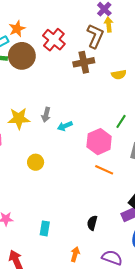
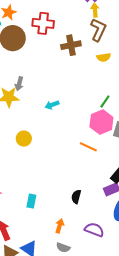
brown L-shape: (95, 36) -> (98, 30), moved
red cross: (54, 40) -> (43, 23), turned -35
gray arrow: (46, 115) -> (19, 84), moved
pink hexagon: (99, 142) -> (101, 122), moved

